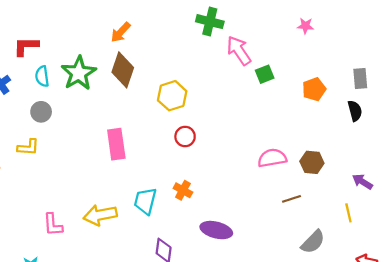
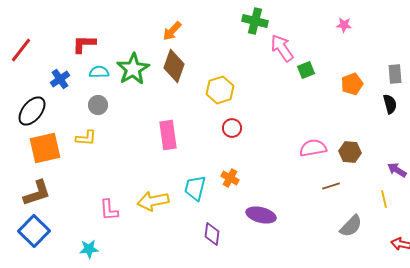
cyan semicircle: (42, 76) -> (99, 72), turned 96

